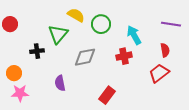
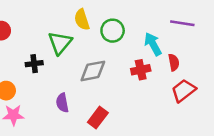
yellow semicircle: (76, 15) -> (82, 20), turned -138
purple line: (171, 24) -> (182, 23), moved
red semicircle: (165, 50) -> (174, 62), moved
red rectangle: (107, 95) -> (98, 117), moved

